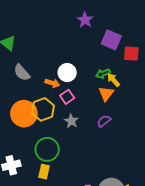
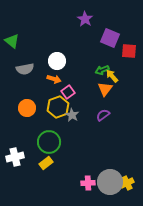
gray semicircle: (22, 73) -> (25, 69), turned -60
white circle: (67, 73) -> (57, 61), moved
yellow hexagon: (43, 109) -> (58, 107), moved
orange circle: (24, 114) -> (27, 108), size x0.7
yellow rectangle: (44, 172) -> (46, 163), turned 40

